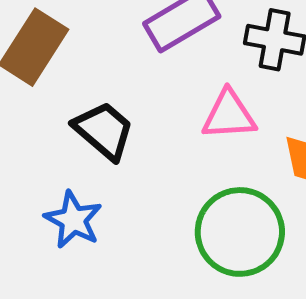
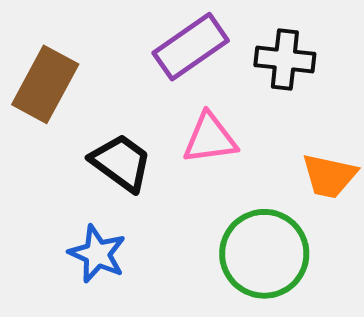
pink triangle: (229, 115) -> (210, 138), moved

